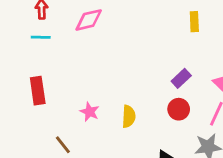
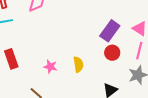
purple rectangle: (181, 78) -> (110, 31), size x1.5

